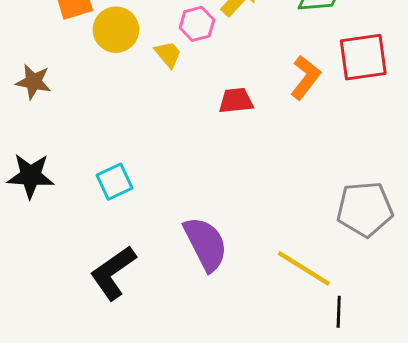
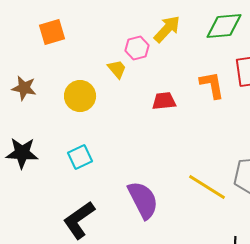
yellow circle: (116, 30) -> (80, 96), moved
orange L-shape: (305, 77) -> (212, 85), turned -48
yellow line: (304, 268) -> (207, 187), moved

